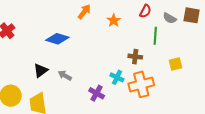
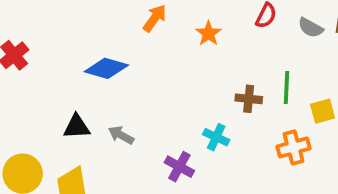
green line: (155, 36) -> (286, 88), moved
black triangle: (41, 70) -> (77, 127), turned 35
orange cross: (141, 84) -> (294, 147), moved, size x0.7

